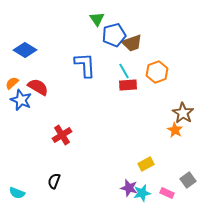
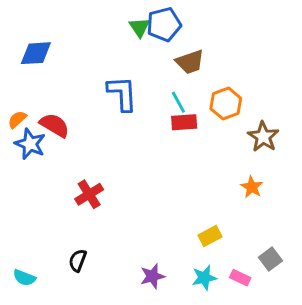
blue pentagon: (114, 35) -> (164, 24), moved
blue diamond: (25, 50) -> (36, 53), moved, turned -35
brown star: (183, 113) -> (263, 137), moved
purple star: (129, 188) -> (152, 276), moved, turned -30

